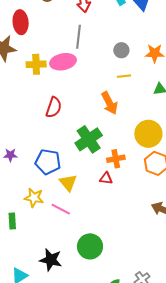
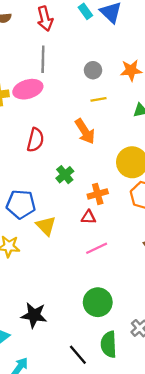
red semicircle: (54, 107) -> (35, 140), moved
green cross: (89, 139) -> (65, 175), size x0.6
pink line: (61, 209) -> (97, 248), moved, turned -48
green circle: (90, 246) -> (98, 302), moved

